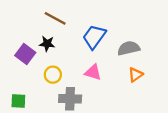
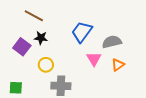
brown line: (55, 18) -> (34, 16), moved
pink triangle: (93, 72) -> (94, 59), moved, turned 42

